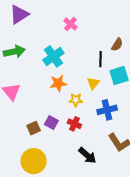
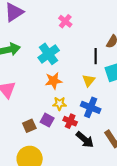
yellow star: (76, 100) -> (59, 104), moved
blue cross: (107, 110) -> (91, 107), moved, turned 36
black arrow: (87, 155) -> (85, 140), moved

